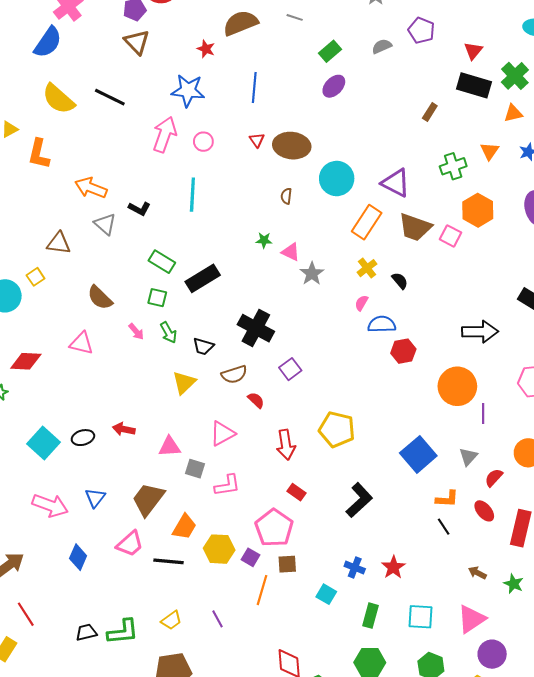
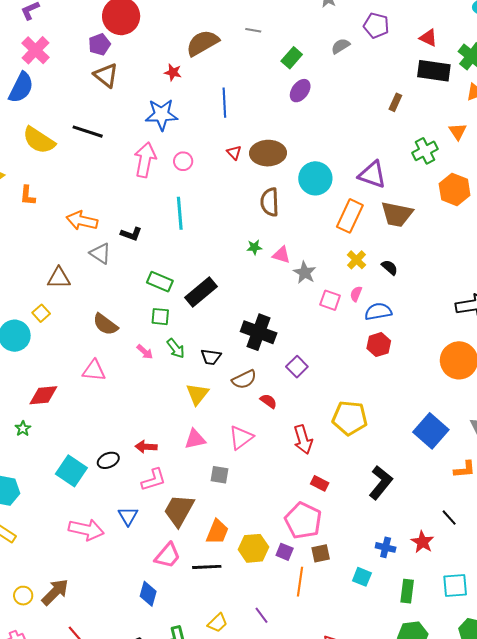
red triangle: (473, 51) -> (428, 38), turned -36
orange L-shape: (39, 154) -> (28, 195), size x0.7
brown semicircle: (286, 196) -> (270, 202), size x1.8
pink square: (451, 236) -> (330, 300), moved
red hexagon: (403, 351) -> (379, 345), moved
pink triangle: (170, 447) -> (195, 439), moved
pink L-shape: (227, 485) -> (154, 480), moved
black line: (444, 527) -> (449, 518), moved
blue diamond: (78, 557) -> (148, 594), moved

